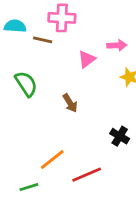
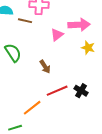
pink arrow: (117, 45) -> (79, 25), size x1.5
red line: (87, 175) -> (57, 91), moved

